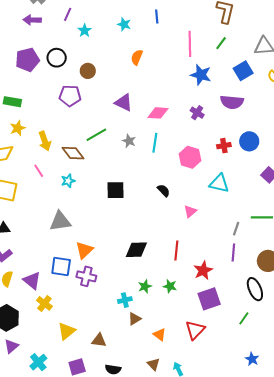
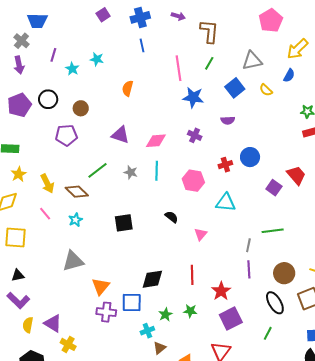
purple arrow: (32, 20) -> (19, 65), turned -96
cyan star: (124, 24) -> (97, 59), moved
purple semicircle: (232, 102) -> (228, 120), size x0.6
blue square: (61, 267) -> (132, 303), moved

